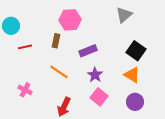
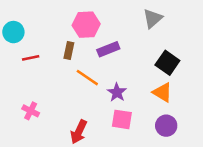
purple rectangle: (88, 51) -> (108, 49), moved
orange line: (59, 72) -> (87, 78), moved
pink square: (99, 97) -> (122, 119), turned -30

